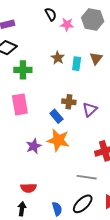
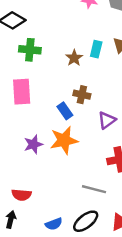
brown star: (58, 58) -> (74, 58), moved
purple triangle: (90, 109) -> (107, 120), moved
orange star: (58, 140) -> (64, 140), turned -30
blue semicircle: (57, 209) -> (54, 224), turned 80

